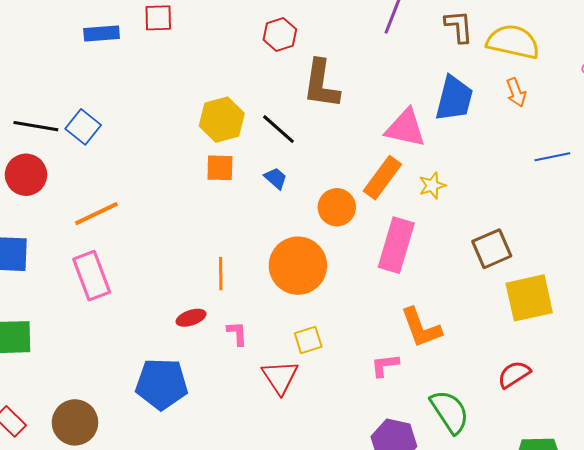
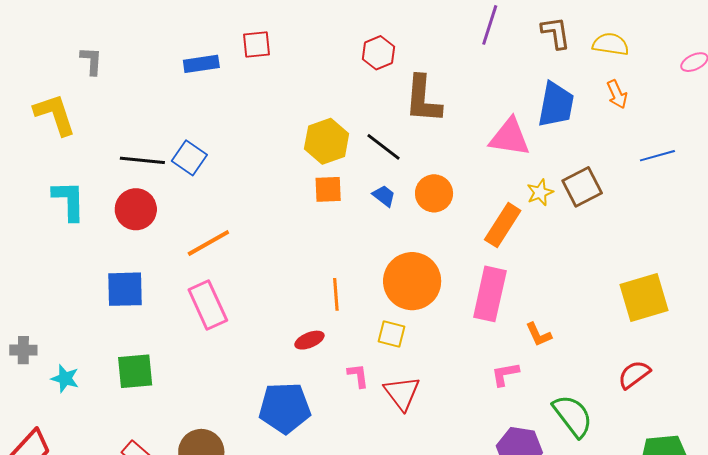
yellow semicircle: (513, 42) -> (611, 44), size x0.7
orange rectangle: (382, 178) -> (503, 225), moved
orange circle: (337, 207) -> (434, 193), moved
pink rectangle: (396, 245) -> (490, 294), moved
brown square: (492, 249) -> (582, 187), moved
orange L-shape: (421, 328) -> (539, 334), size x0.6
pink L-shape: (237, 333) -> (358, 376), moved
yellow square: (308, 340) -> (392, 334), moved, turned 36

